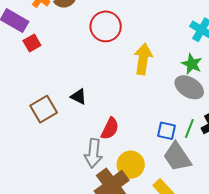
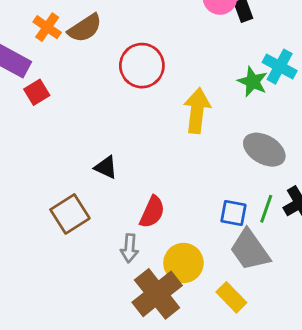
green star: (192, 64) -> (253, 82), moved
brown square: (44, 109) -> (70, 214), moved
gray arrow: (93, 153) -> (129, 248), size x0.7

